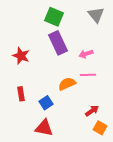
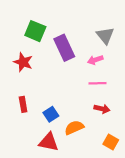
gray triangle: (96, 15) -> (105, 36), moved
green square: (54, 17) -> (35, 31), moved
orange semicircle: (67, 84) -> (74, 128), moved
red arrow: (92, 111) -> (102, 109), moved, turned 48

